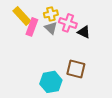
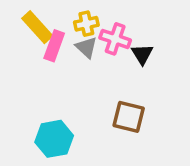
black triangle: (84, 32) -> (142, 54), turned 32
cyan hexagon: (51, 82) -> (54, 139), moved

